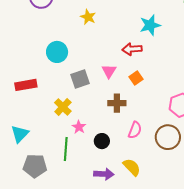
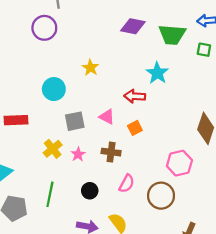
yellow star: (88, 17) -> (90, 68), moved
cyan star: (150, 25) -> (157, 73), turned -30
pink triangle: (109, 71) -> (107, 117), turned -42
pink star: (79, 127) -> (78, 154), moved

